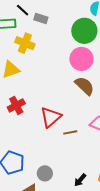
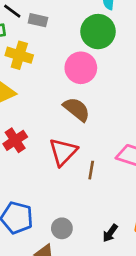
pink circle: (81, 59) -> (81, 68), moved
brown semicircle: (85, 86) -> (77, 109), moved
brown line: (70, 132) -> (91, 170), turned -64

